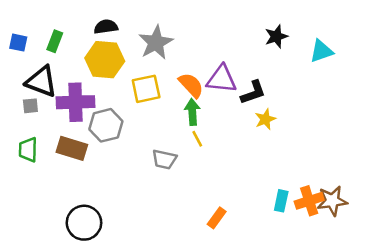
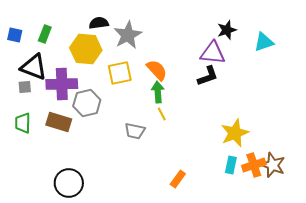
black semicircle: (106, 27) -> (99, 23), moved
purple triangle: (222, 79) -> (213, 53), moved
yellow star: (265, 119) -> (235, 133), moved, size x1.6
brown star: (332, 201) -> (273, 165), turned 30

